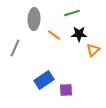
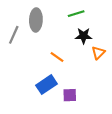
orange line: (54, 35) -> (57, 57), moved
gray line: (15, 48) -> (14, 35), moved

